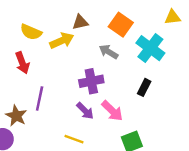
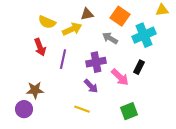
cyan cross: (150, 48) -> (144, 35), turned 30
purple line: (40, 98) -> (63, 59), moved
pink arrow: (112, 111) -> (120, 77), moved
brown star: (16, 116) -> (35, 90), turned -30

